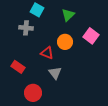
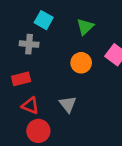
red triangle: (47, 53) -> (30, 106), moved
red rectangle: (18, 67) -> (21, 79), moved, turned -48

